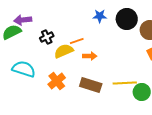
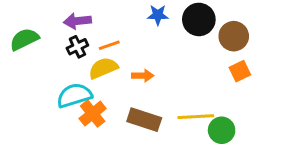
purple arrow: (23, 20) -> (77, 21), moved
orange line: (77, 41) -> (109, 45), moved
cyan semicircle: (24, 69) -> (74, 95), moved, turned -35

